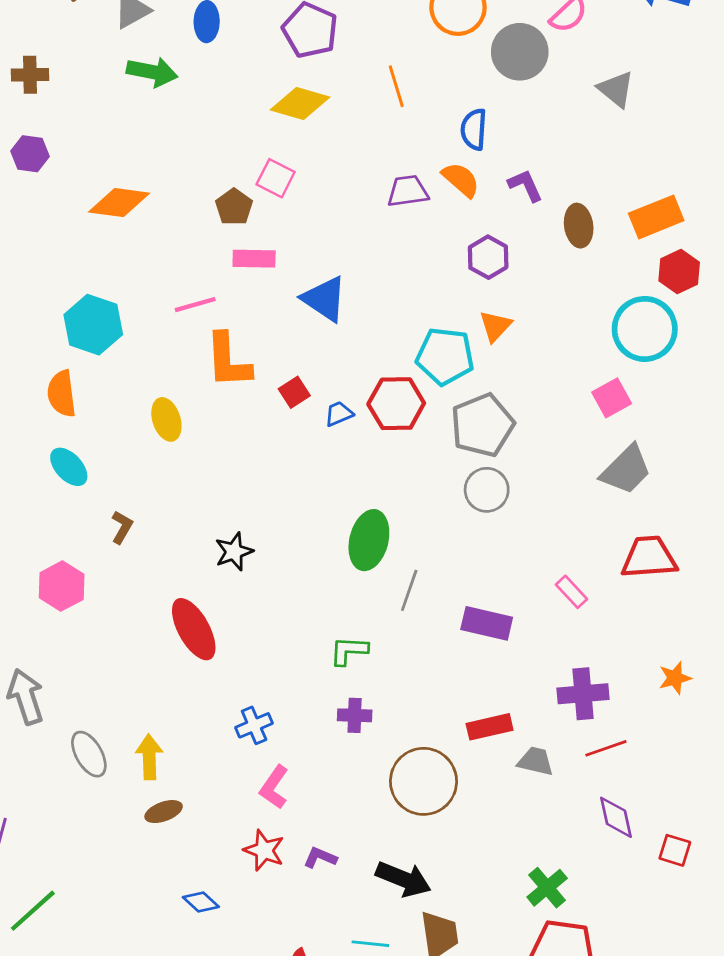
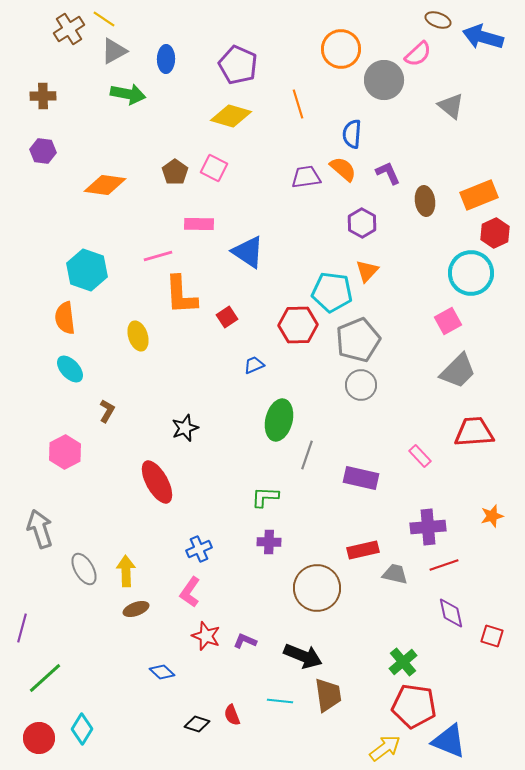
brown pentagon: (234, 207) -> (175, 172), moved
blue trapezoid: (339, 414) -> (254, 365), moved
pink L-shape: (274, 787) -> (190, 592), moved

